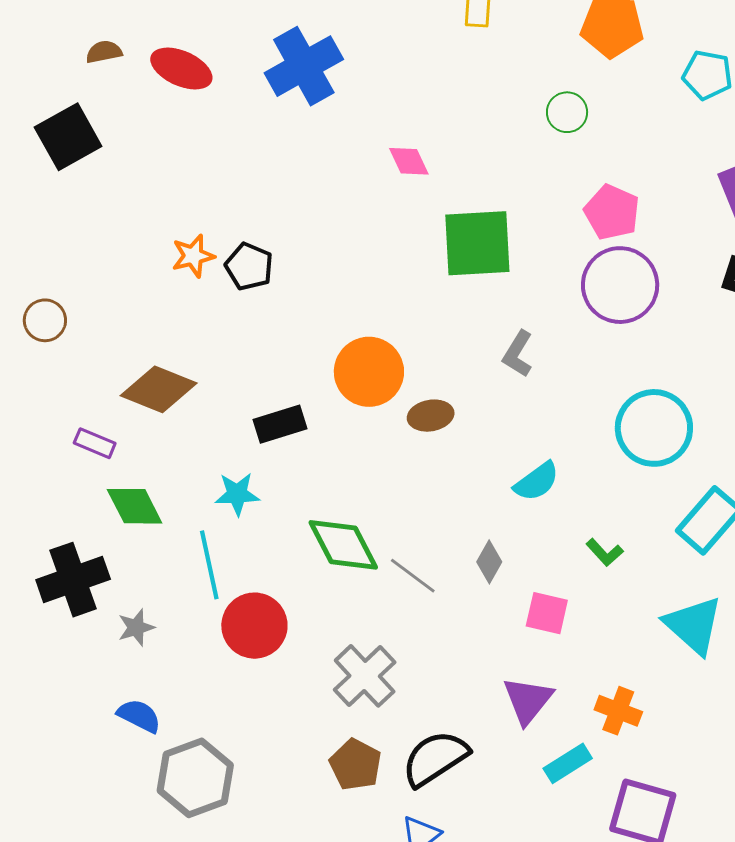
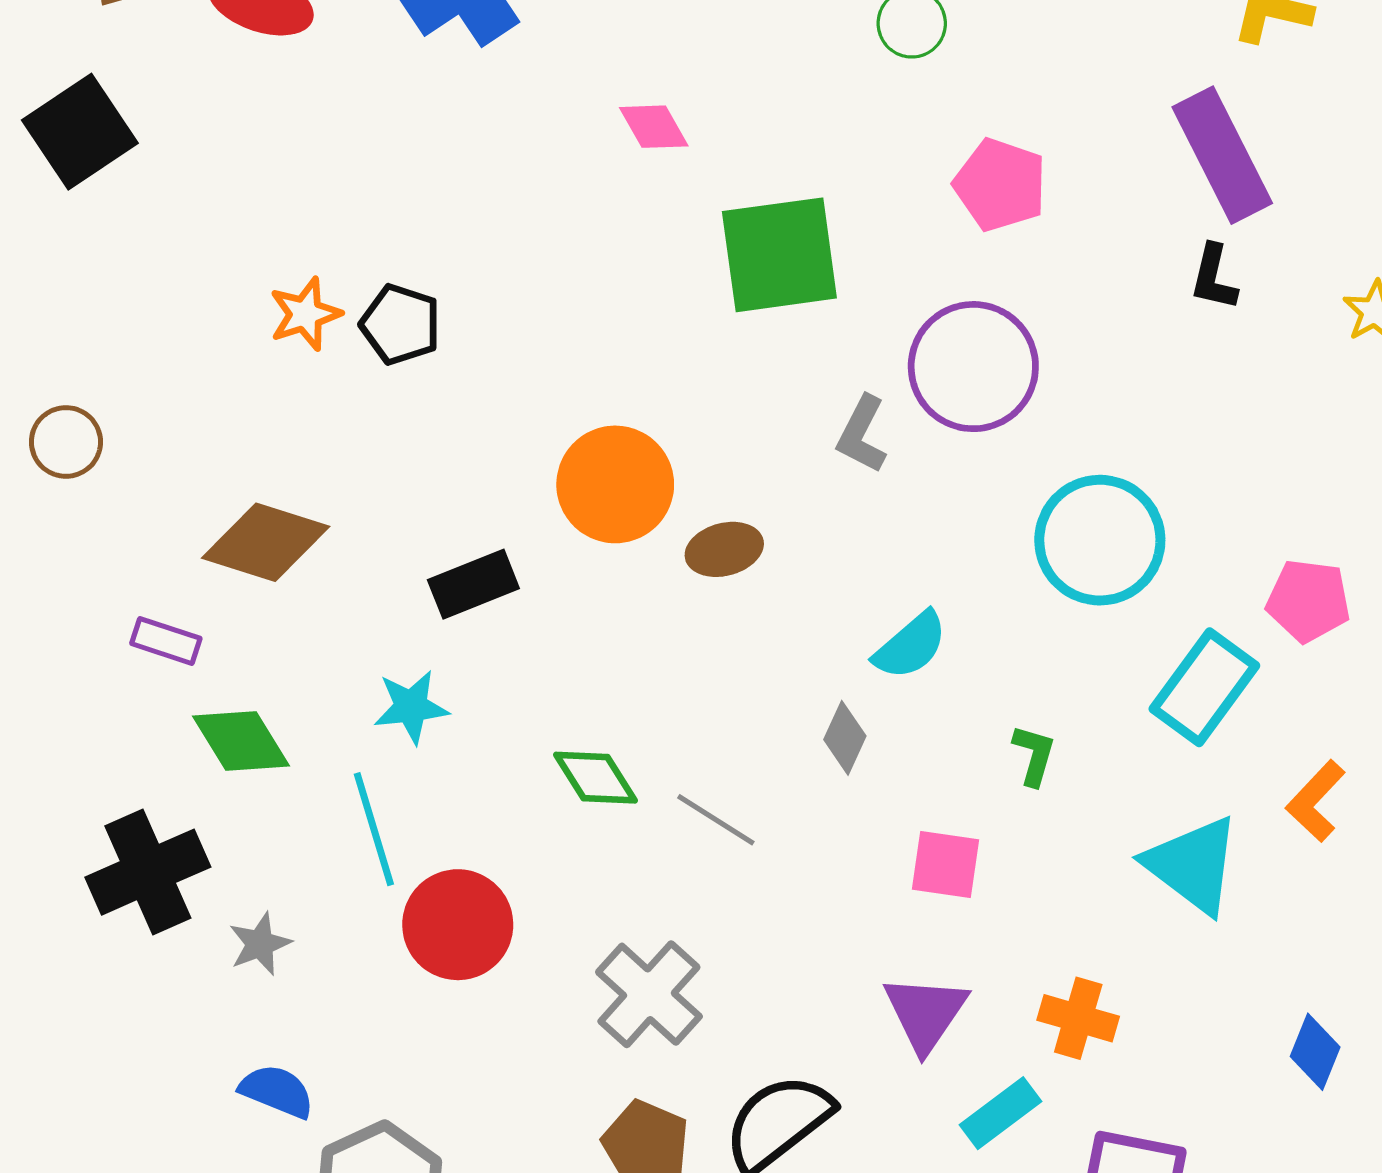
purple circle: (620, 285) -> (973, 367), moved
green diamond: (343, 545) -> (595, 778), size x0.7
green L-shape: (605, 552) -> (1034, 755), turned -117
gray diamond: (489, 562) -> (845, 738), moved

